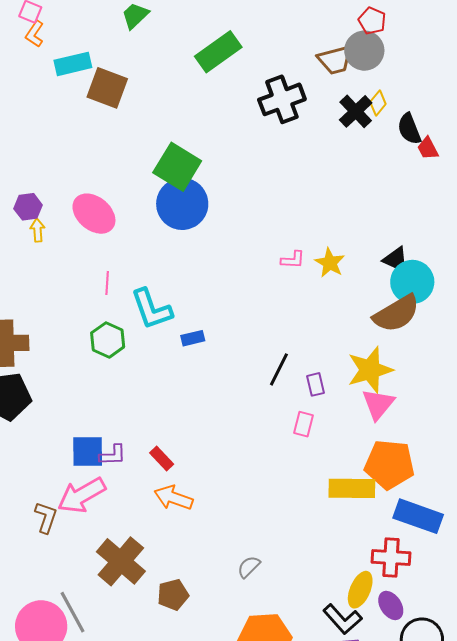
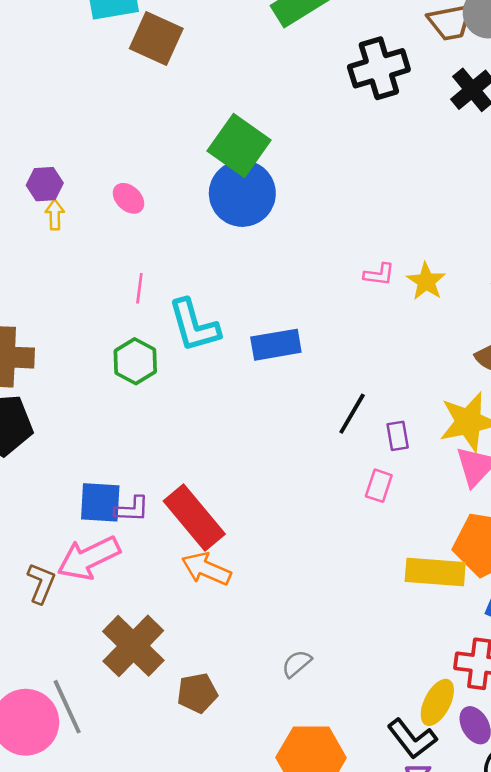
pink ellipse: (94, 214) -> (128, 198), size x0.6
blue rectangle: (193, 338) -> (276, 345), moved, size x1.6
red rectangle: (162, 458) -> (194, 518), size x2.0

